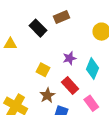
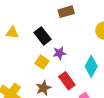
black rectangle: (38, 28) -> (43, 36), moved
purple star: (70, 58) -> (59, 53), moved

